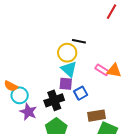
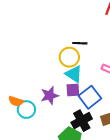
blue square: (81, 93) -> (90, 97), size x1.5
black cross: (54, 100) -> (82, 121), moved
purple star: (28, 112) -> (50, 95), moved, turned -30

